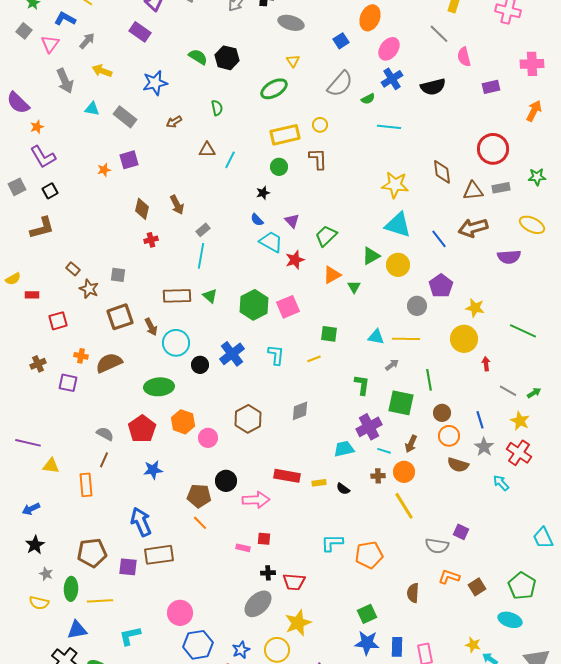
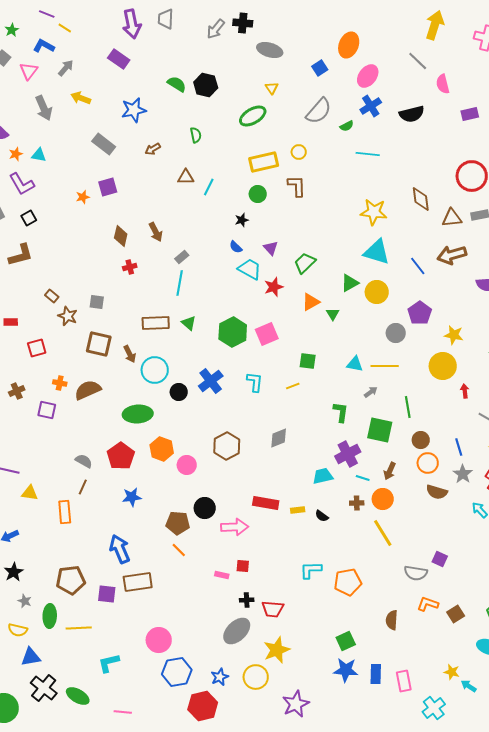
cyan triangle: (92, 109) -> (39, 155), moved
brown square: (120, 317) -> (99, 344), turned 32
blue triangle: (77, 630) -> (31, 657), moved

